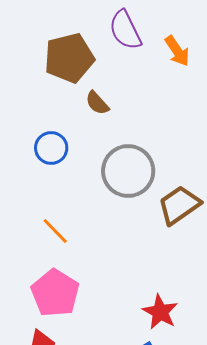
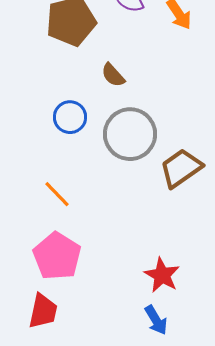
brown semicircle: (97, 103) -> (113, 75), moved
blue circle: (51, 148) -> (70, 117), moved

